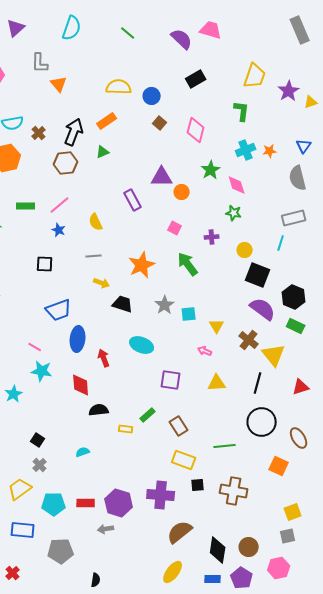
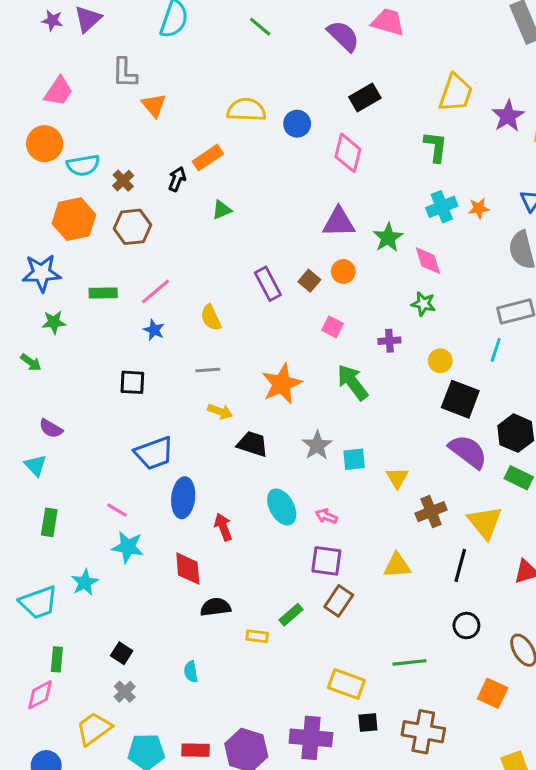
orange rectangle: (107, 121) -> (208, 158), moved
brown square: (160, 123) -> (309, 281), moved
pink diamond: (196, 130) -> (348, 153), moved
black arrow: (74, 132) -> (177, 179), size x0.6
brown hexagon: (66, 163) -> (132, 227), moved
purple triangle: (162, 177) -> (339, 222), moved
brown cross: (249, 340) -> (431, 512), moved, turned 30
cyan ellipse: (142, 345) -> (282, 507), turned 40
pink arrow: (205, 351) -> (326, 516), moved
black circle: (262, 422) -> (466, 626), size x0.6
brown rectangle: (179, 426) -> (339, 601), moved, turned 66
cyan semicircle: (83, 452) -> (191, 672), turned -80

